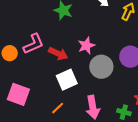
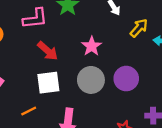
pink L-shape: (34, 44) -> (35, 19), moved
pink star: (86, 46) -> (92, 46), moved, turned -30

